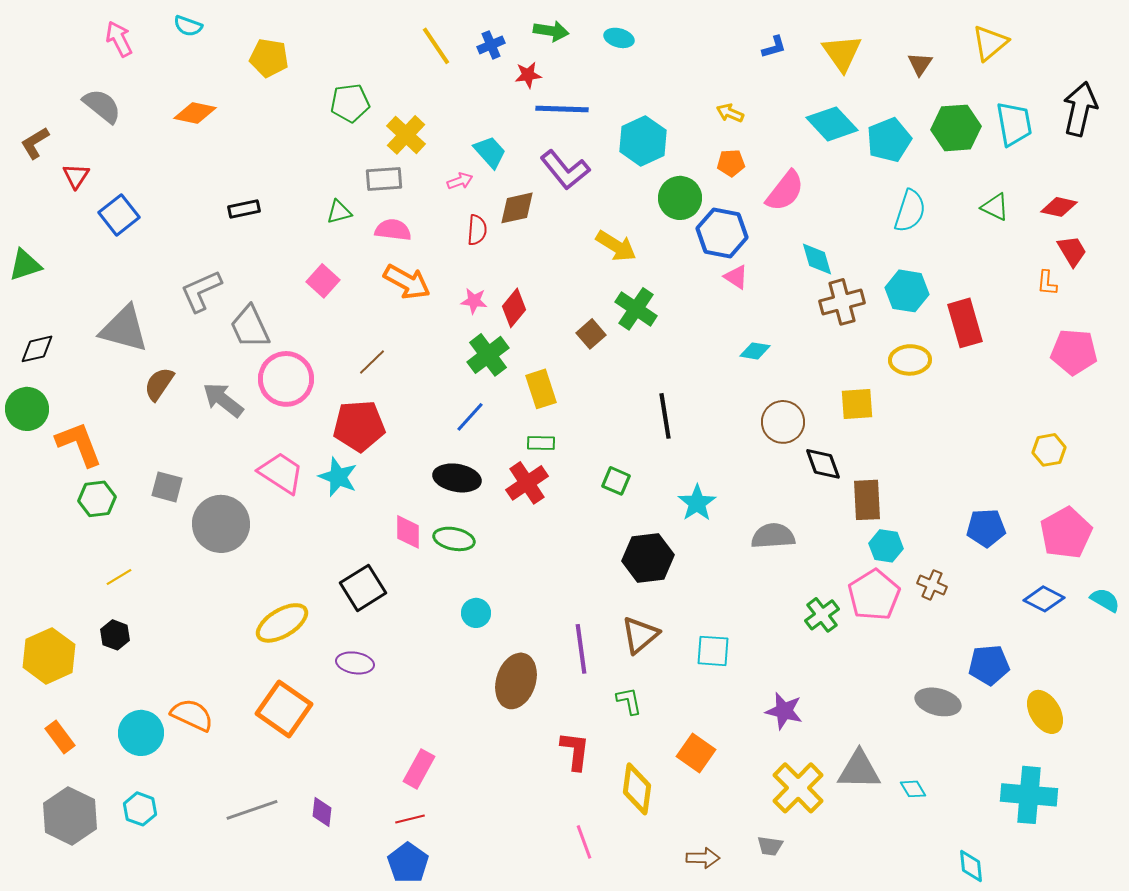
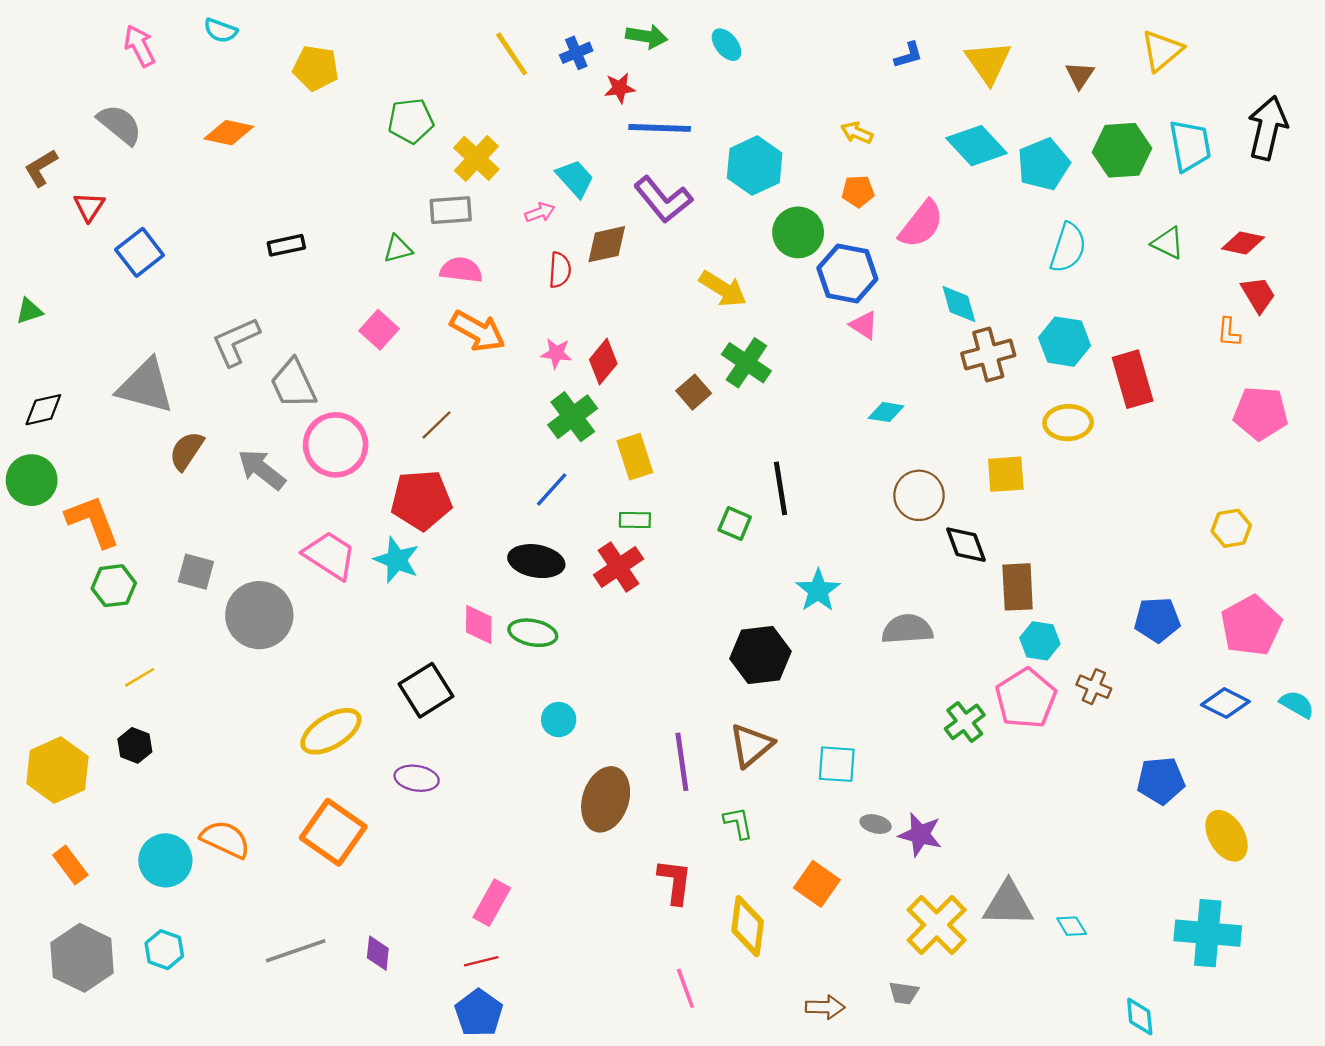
cyan ellipse: (619, 38) -> (726, 45), turned 36
green triangle: (25, 265) -> (29, 311), size x0.7
green square: (616, 481) -> (735, 524), moved
gray ellipse: (938, 702) -> (876, 824), moved, size x0.6

